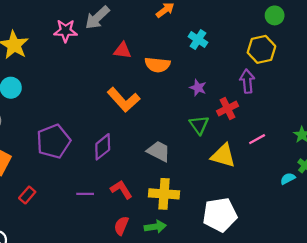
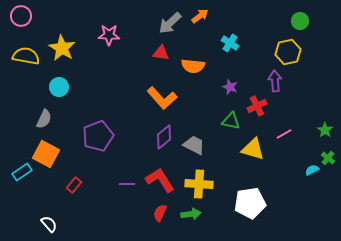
gray arrow: (97, 18) -> (170, 23), moved
green triangle: (199, 125) -> (231, 121), turned -42
purple diamond: (103, 147) -> (164, 137), moved
red L-shape: (121, 190) -> (160, 180), size x1.4

